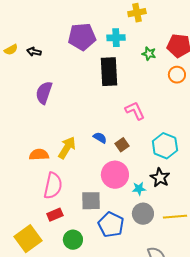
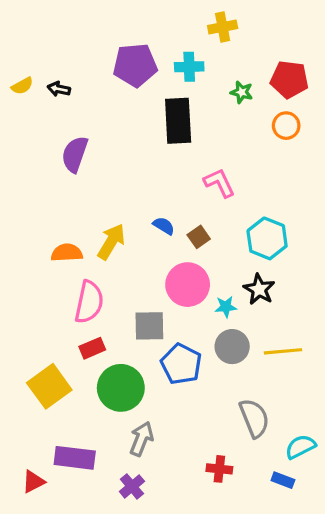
green circle: (73, 240) -> (121, 388), size x1.5

